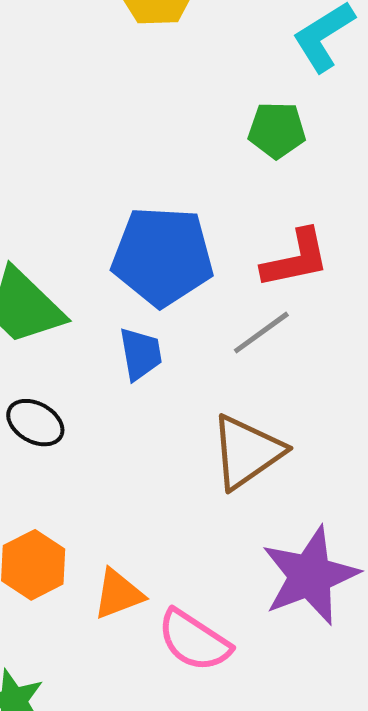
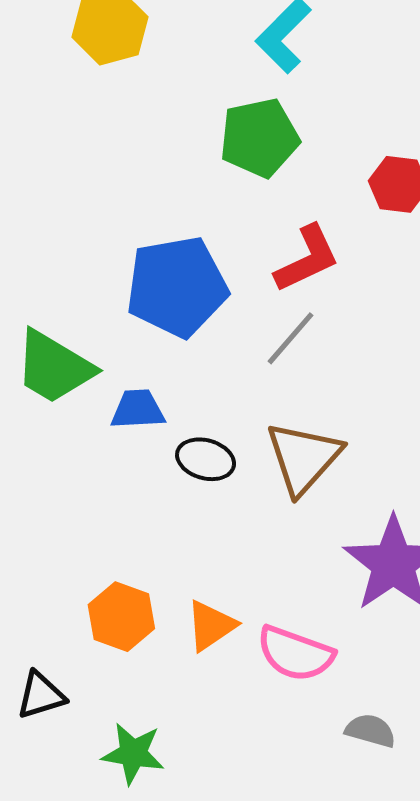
green pentagon: (277, 130) -> (259, 138), size x1.4
blue trapezoid: (140, 354) -> (138, 409), moved, turned -70
black ellipse: (35, 423) -> (206, 459), moved

